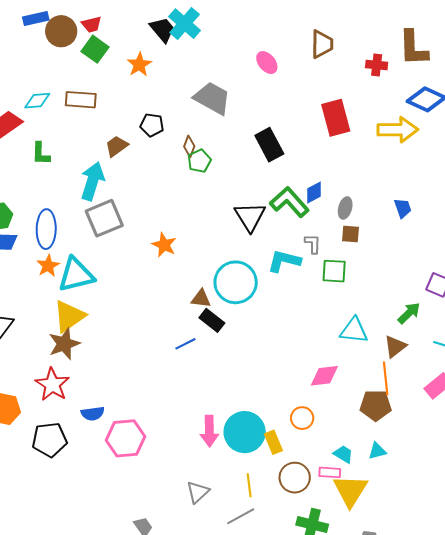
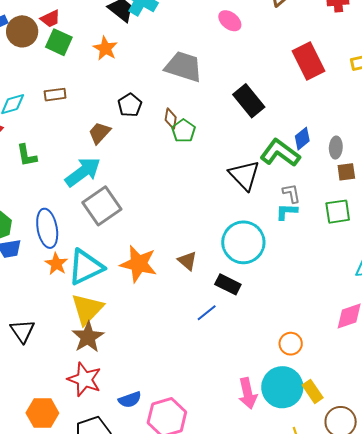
brown rectangle: (81, 100) -> (55, 95), size x0.7
black pentagon: (152, 125) -> (130, 105), turned -30
cyan arrow: (92, 181) -> (83, 172), turned 48
gray L-shape: (313, 244) -> (292, 193), moved
orange star: (164, 245) -> (139, 264), moved, size x1.5
cyan L-shape: (284, 261) -> (287, 212), size x0.7
brown triangle: (201, 299) -> (187, 261), moved, turned 45
orange circle: (302, 418) -> (291, 344), moved

